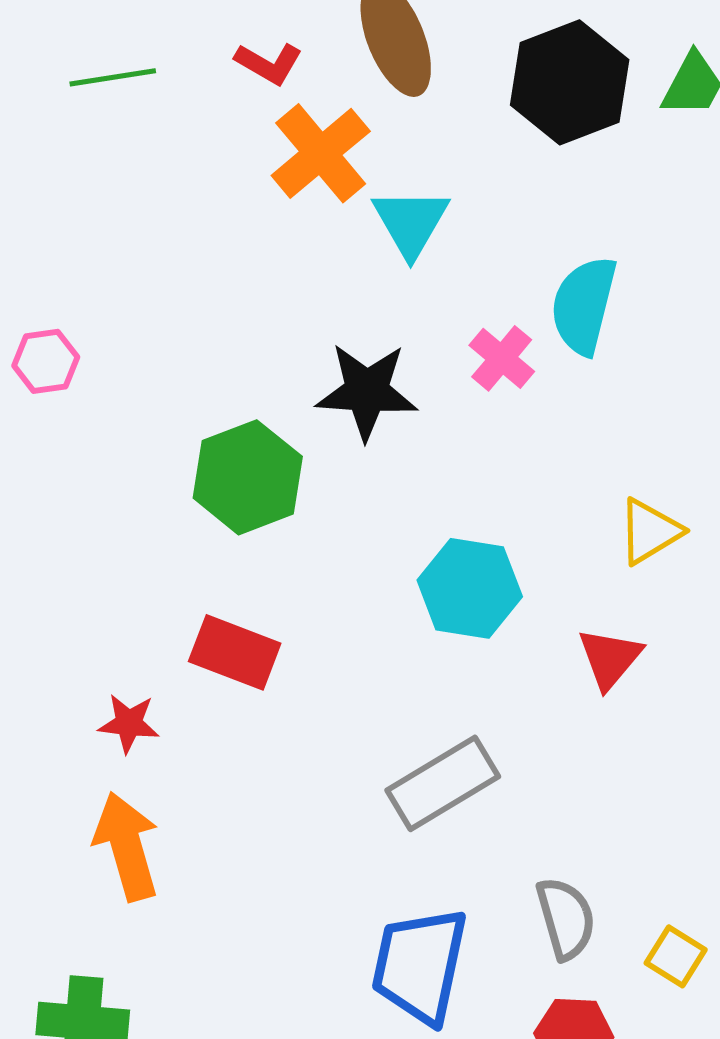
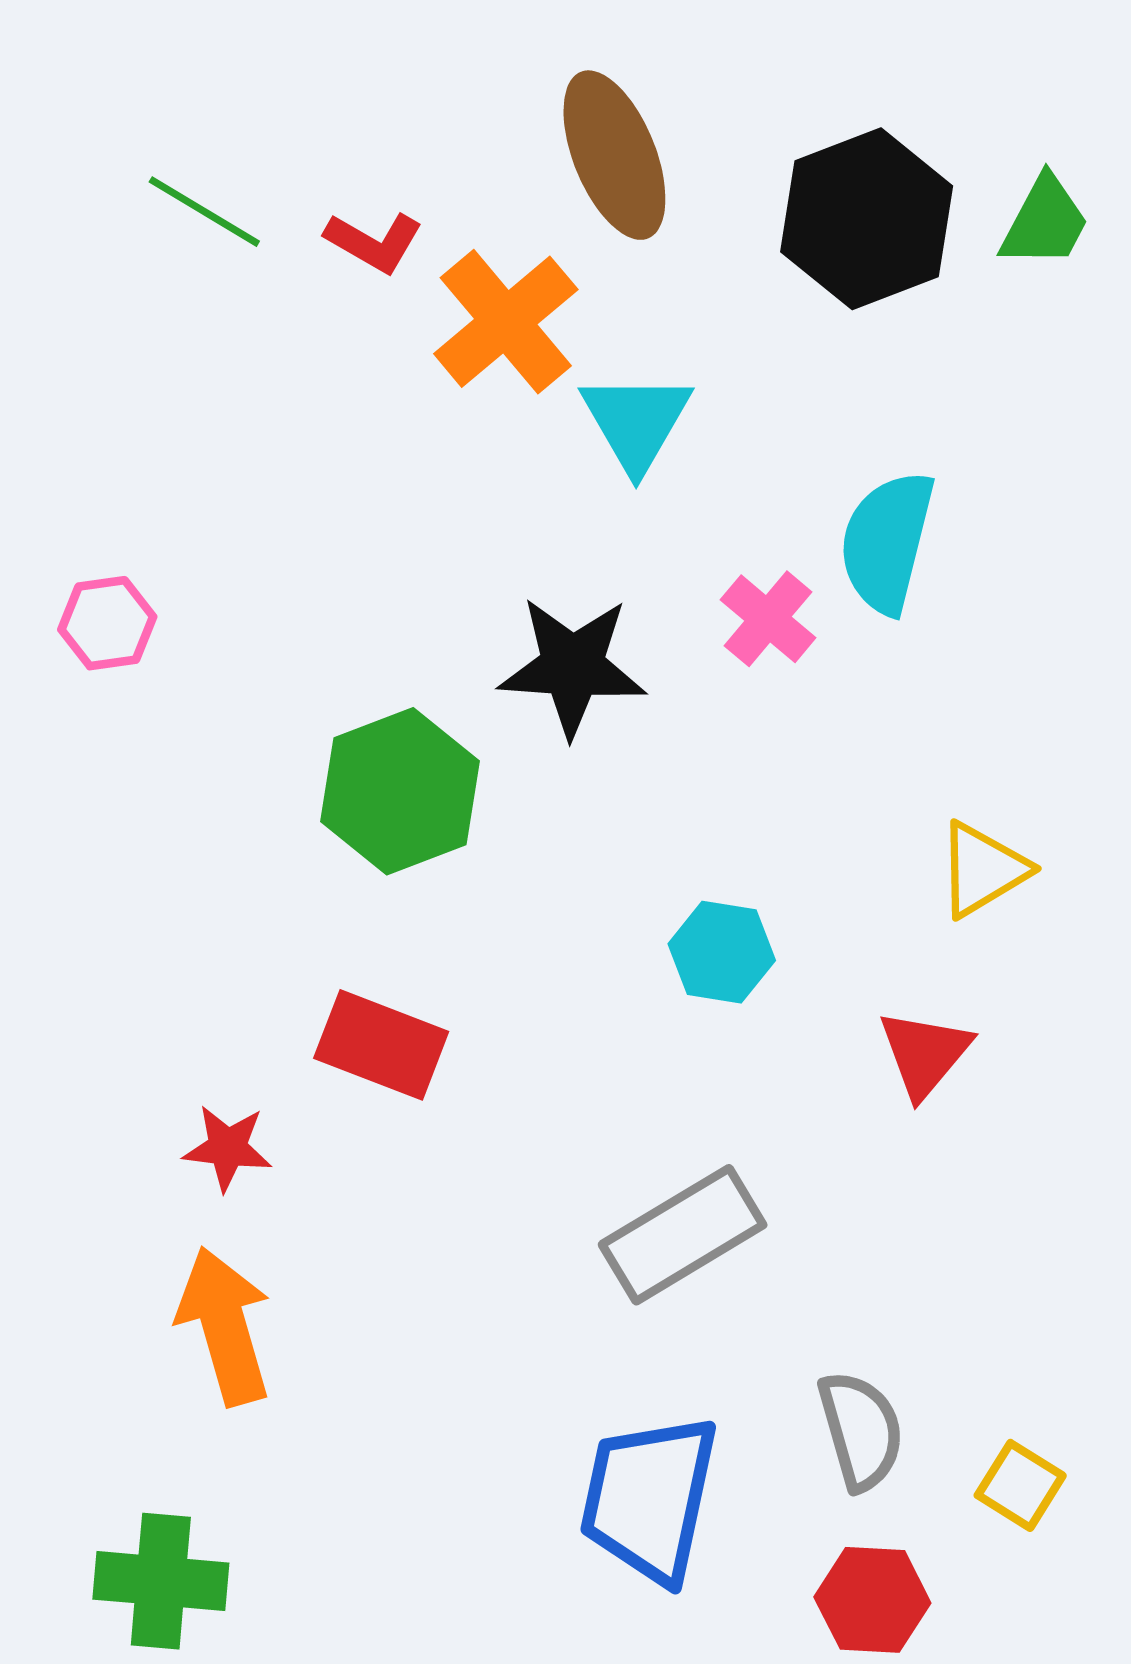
red L-shape: (269, 63) -> (374, 242), moved
green line: (113, 77) -> (204, 212), turned 40
cyan hexagon: (470, 588) -> (722, 952), size x0.7

